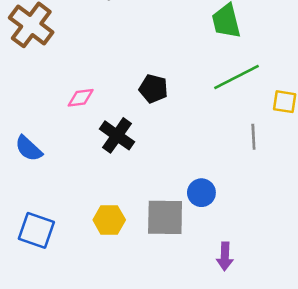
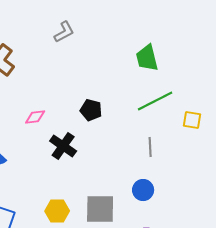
gray line: (253, 137) -> (150, 147), moved
blue circle: (201, 193) -> (143, 190), moved

